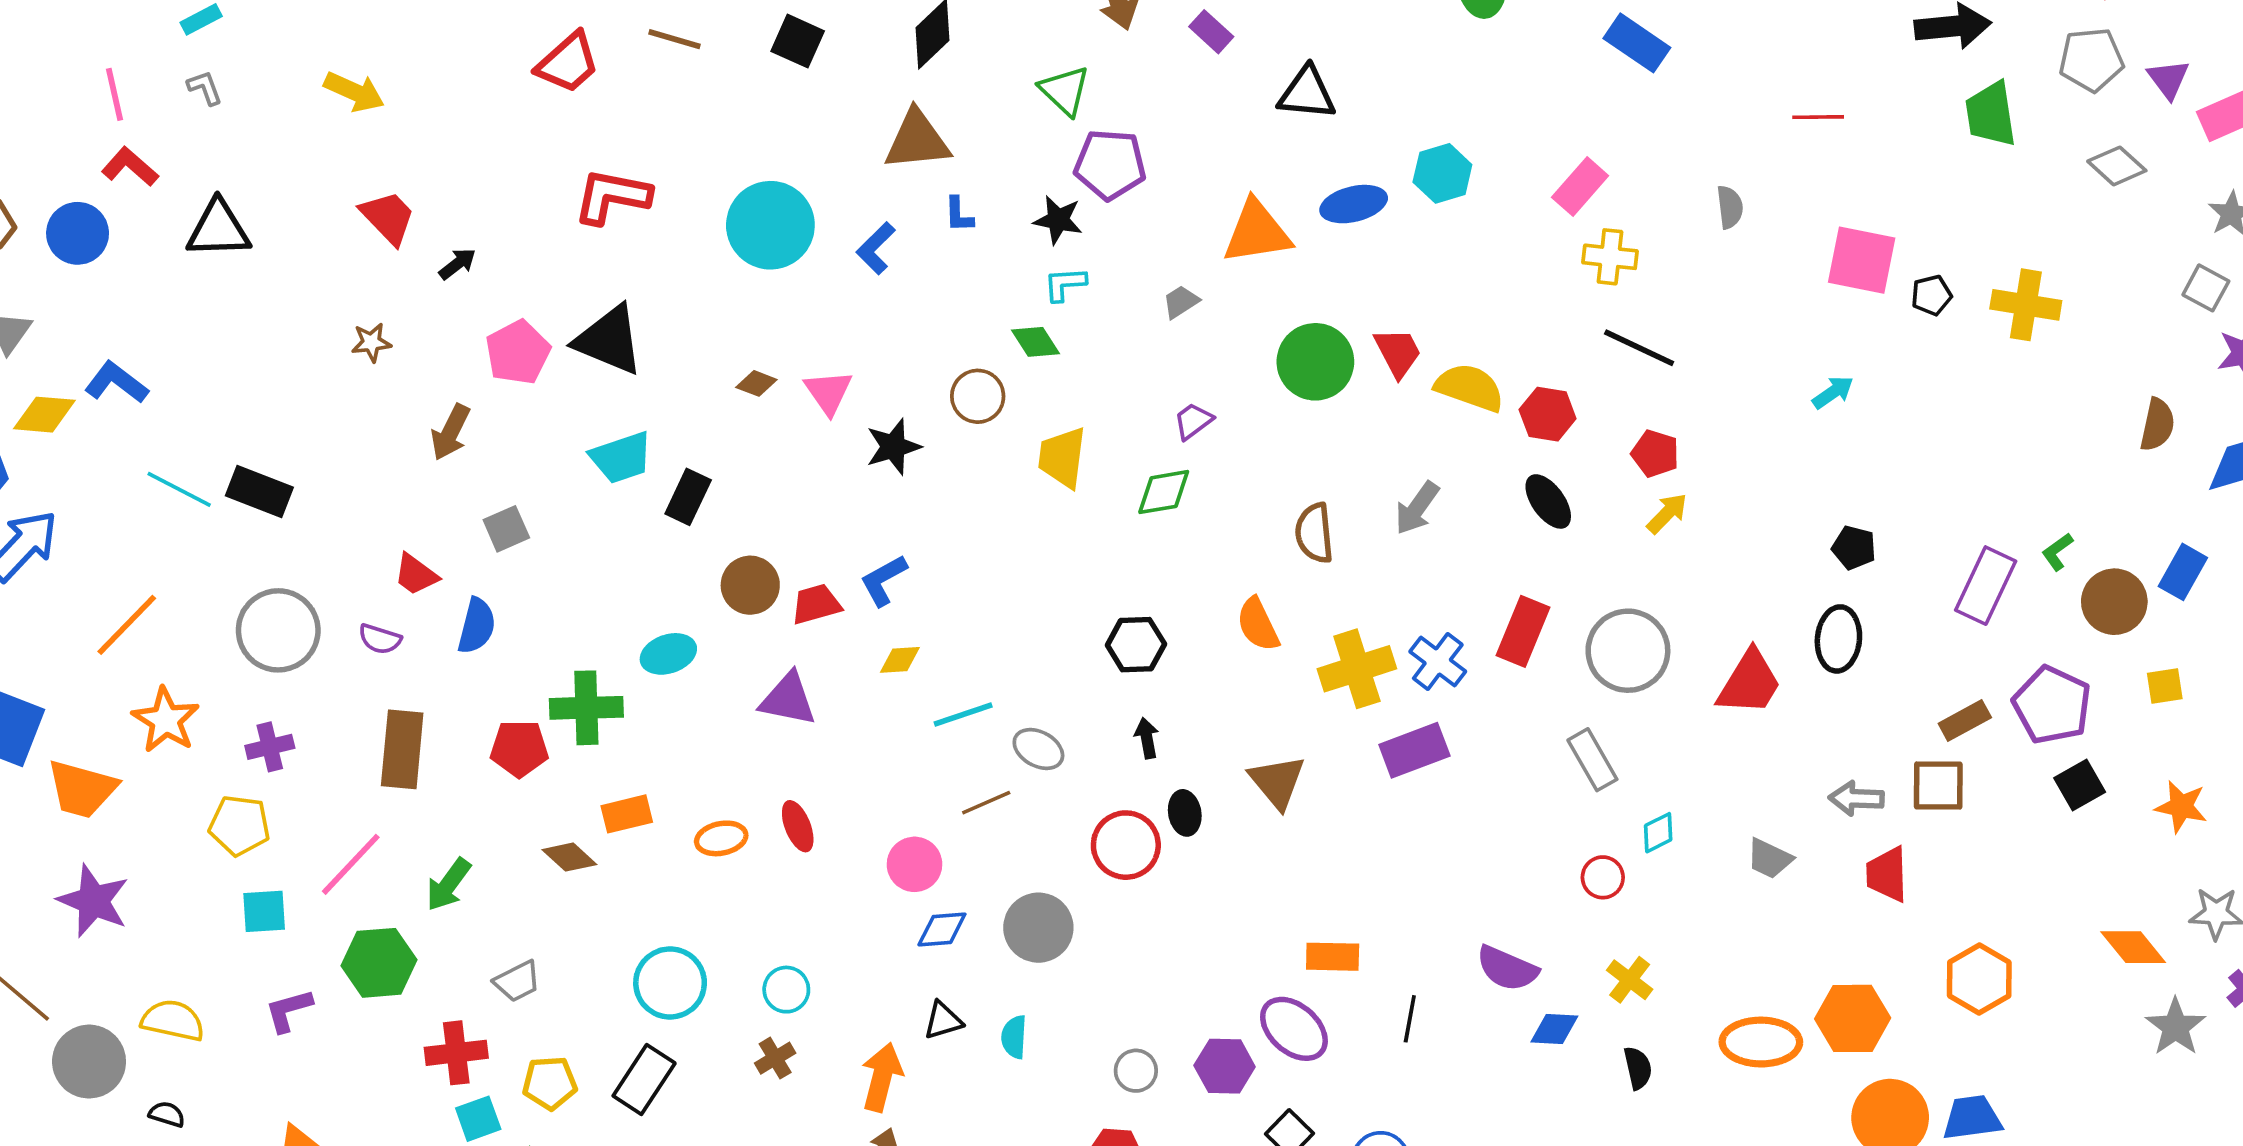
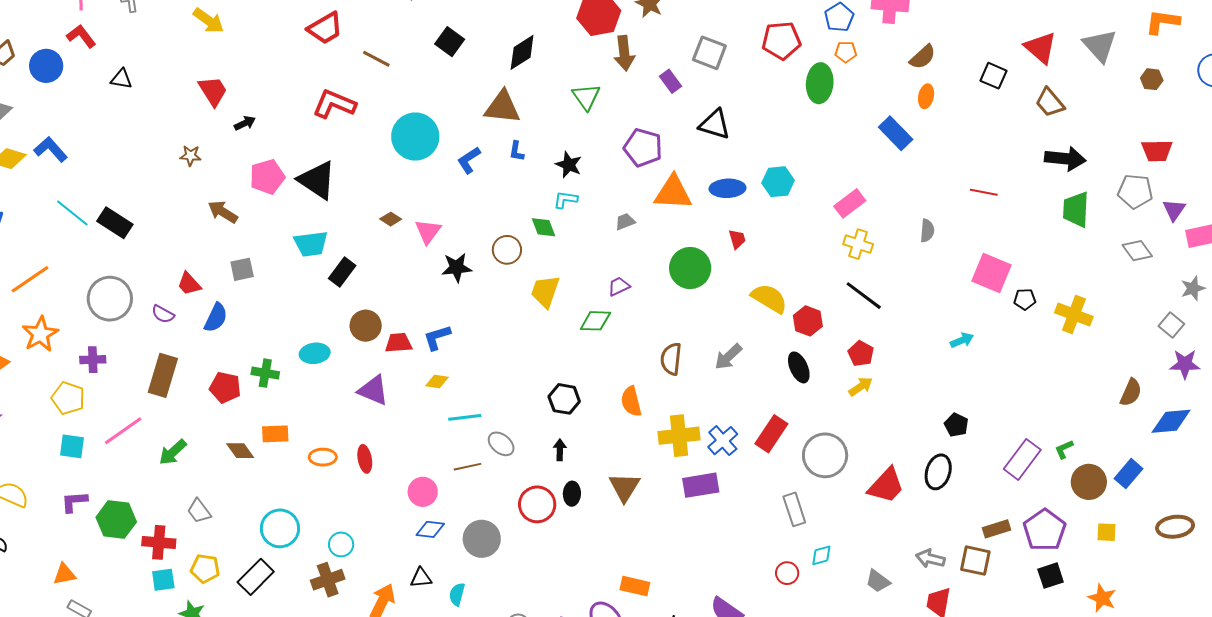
brown line: (675, 39) -> (376, 59), moved
purple pentagon: (1110, 164) -> (643, 148), moved
black triangle: (218, 229) -> (121, 79), size x0.6
red trapezoid: (1398, 352) -> (737, 239), moved, size x0.7
brown arrow: (450, 432) -> (223, 212), turned 84
green cross: (586, 708) -> (265, 373), size x0.7
green hexagon: (379, 963) -> (116, 520), moved
gray trapezoid: (517, 981) -> (199, 511), turned 68
brown cross: (775, 1058) -> (328, 580), size x1.5

